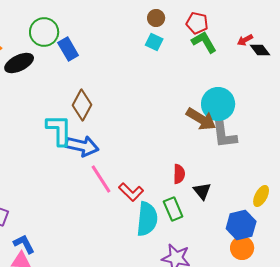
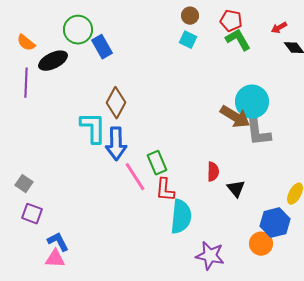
red arrow: (245, 40) -> (279, 28), moved
blue arrow: (82, 146) -> (116, 144), turned 76
red L-shape: (131, 192) -> (165, 190), turned 50
green rectangle: (173, 209) -> (157, 163), moved
orange circle: (242, 248) -> (261, 244), moved

